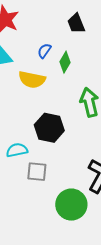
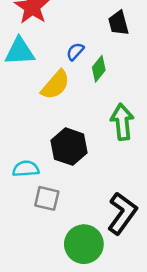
yellow semicircle: (32, 80) -> (55, 85), turned -68

